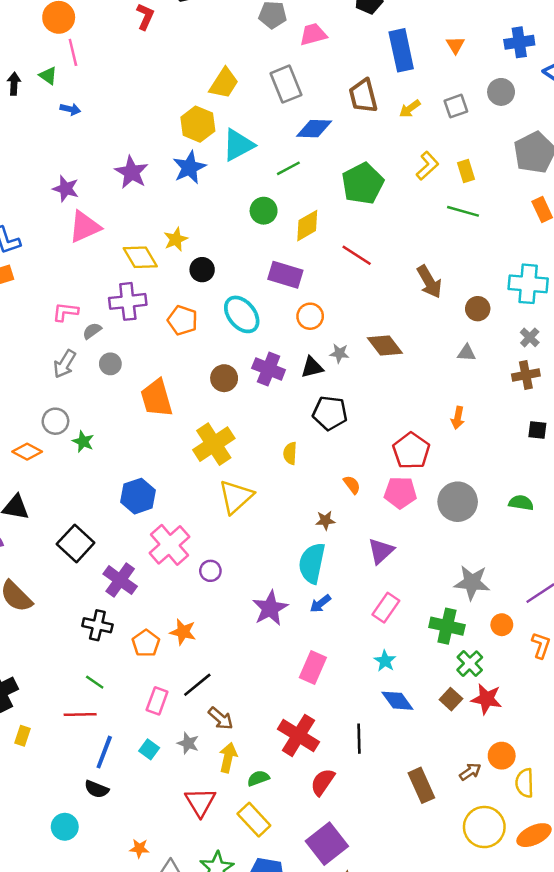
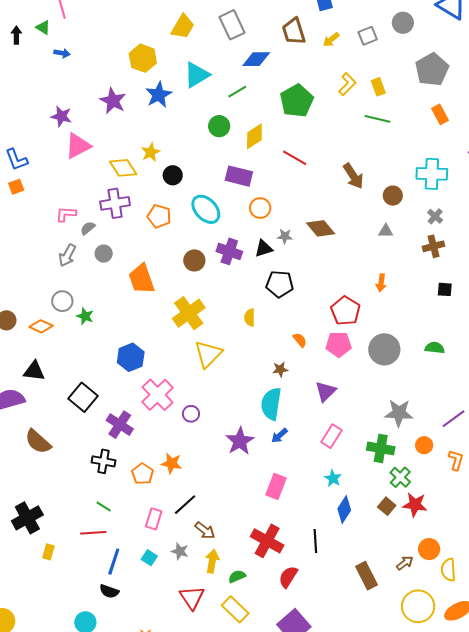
yellow hexagon: (198, 124) -> (143, 58), moved
blue diamond: (397, 701) -> (344, 509), turned 72

